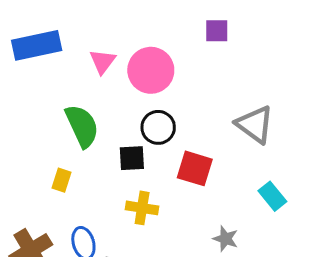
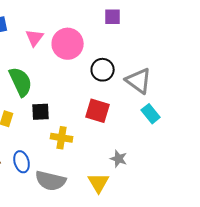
black circle: (158, 127) -> (103, 70), moved
black square: (132, 158) -> (41, 112), moved
cyan rectangle: (272, 196) -> (151, 114), moved

